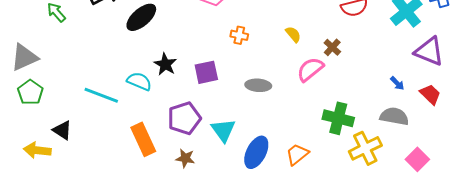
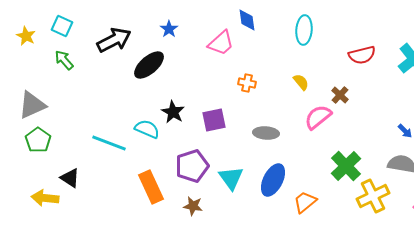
green cross: (338, 118) -> (346, 166), turned 32
blue ellipse: (256, 152) -> (273, 180), moved

